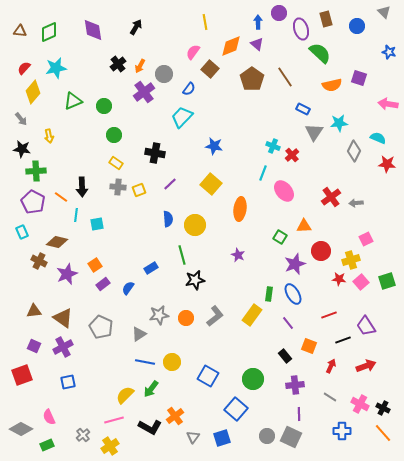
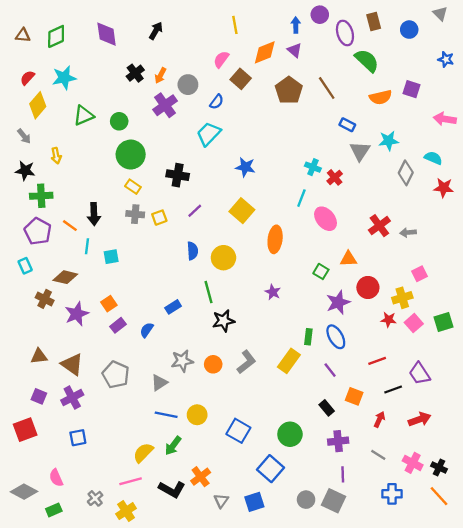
green circle: (114, 135) -> (131, 155), size x1.6

